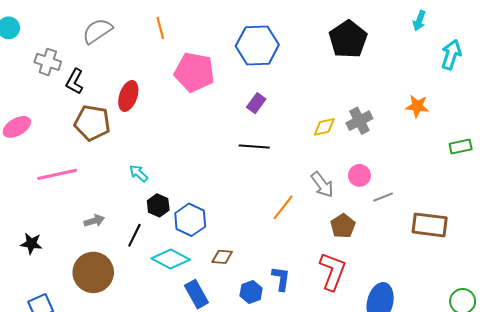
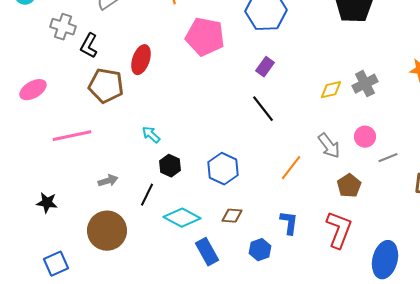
black line: (254, 147) -> (263, 109), turned 48
blue hexagon: (190, 220) -> (223, 169), moved
blue L-shape: (281, 279) -> (289, 223), moved

